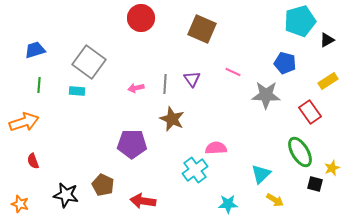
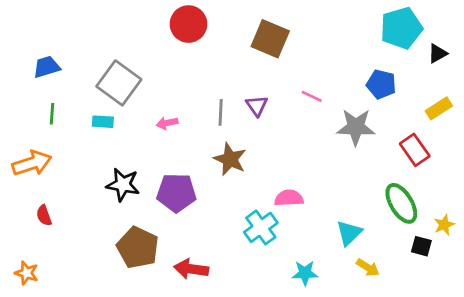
pink arrow: (136, 88) -> (167, 123), moved
brown pentagon: (103, 185) -> (138, 248), size x1.4
black star: (66, 195) -> (123, 185), moved

